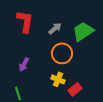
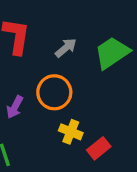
orange circle: (62, 53) -> (54, 92), moved

